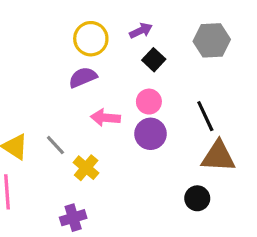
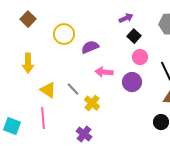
yellow circle: (91, 39) -> (64, 34), moved
pink circle: (149, 102) -> (140, 57), moved
purple cross: (73, 218) -> (84, 134), turned -35

